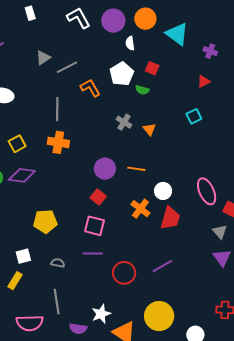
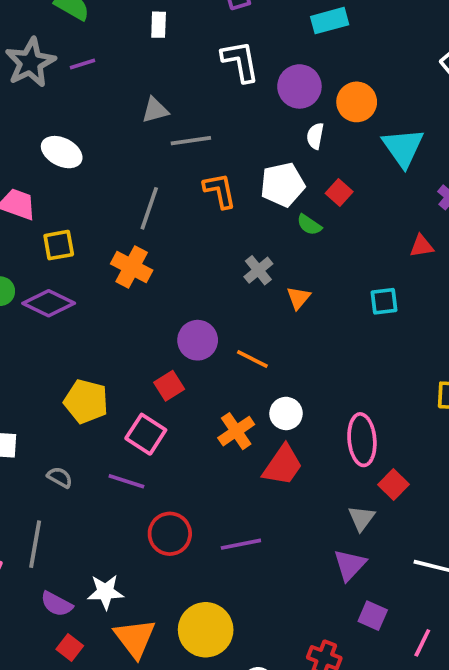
yellow pentagon: (45, 221) -> (86, 401), moved

